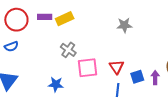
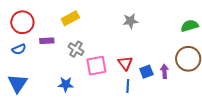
purple rectangle: (45, 17) -> (47, 41), moved

